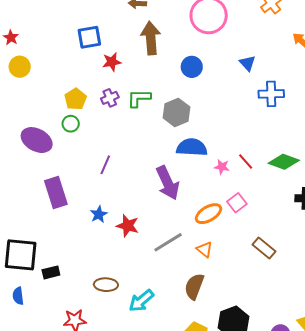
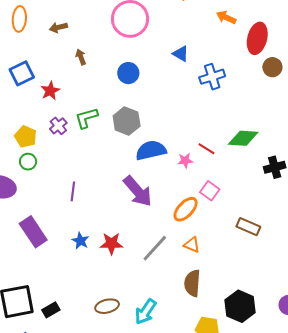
brown arrow: (151, 38) -> (81, 57), size x0.5

